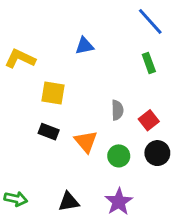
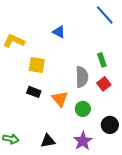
blue triangle: (84, 46) -> (59, 32), turned 40
green rectangle: (149, 63) -> (102, 60), moved
gray semicircle: (117, 110) -> (82, 77), size x1.5
black circle: (157, 153) -> (110, 125), moved

